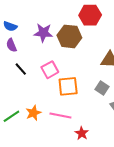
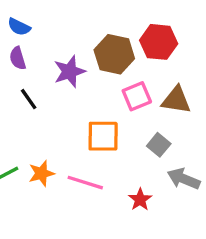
red hexagon: (90, 15) -> (159, 42), moved
purple star: (43, 33) -> (69, 72), moved, turned -30
pink square: (50, 70) -> (137, 96), moved
red star: (82, 133) -> (140, 199), moved

